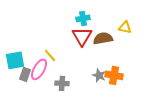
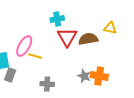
cyan cross: (83, 18) -> (57, 19), moved
yellow line: (50, 55) -> (35, 56), turned -32
pink ellipse: (39, 69) -> (24, 46), moved

